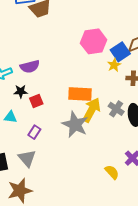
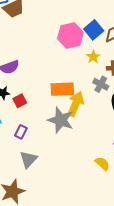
blue square: (120, 52) -> (94, 30), moved
gray cross: (116, 109) -> (101, 84), moved
gray triangle: (27, 158) -> (28, 159), moved, turned 30

